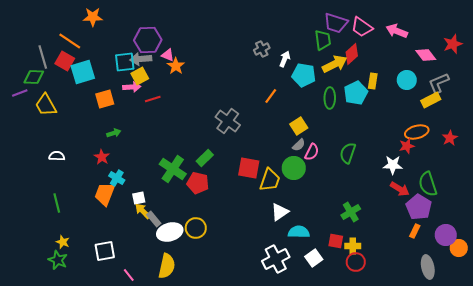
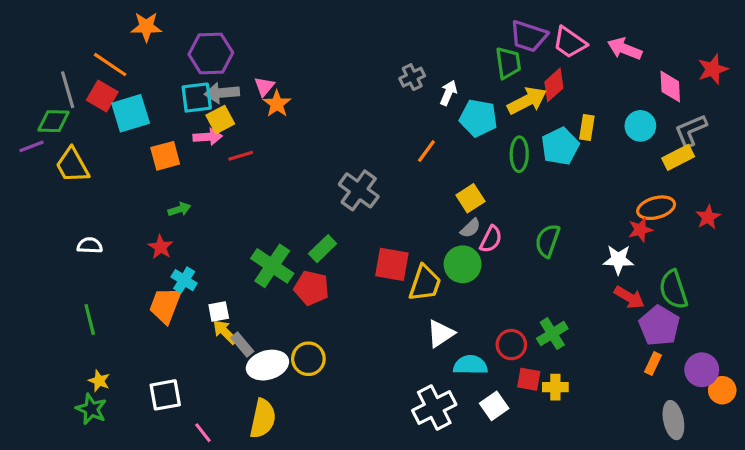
purple hexagon: (148, 40) -> (211, 53), moved
pink triangle: (168, 55) -> (264, 87), turned 48
pink diamond: (426, 55) -> (670, 87), turned 35
red circle: (356, 262) -> (511, 345), moved

